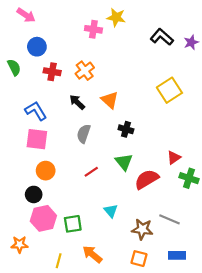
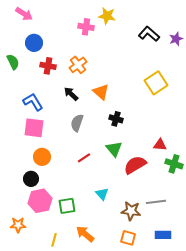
red triangle: (174, 158) -> (160, 145), turned 40
gray line: (169, 219) -> (156, 202), turned -30

